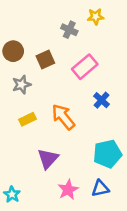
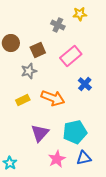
gray star: (21, 85) -> (29, 71), moved
orange arrow: (63, 117) -> (53, 98), turned 150
cyan pentagon: (107, 154) -> (75, 132), moved

